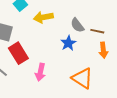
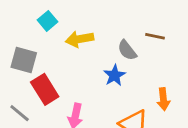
brown line: (97, 31) -> (155, 36), moved
orange arrow: (103, 50) -> (163, 99), moved

